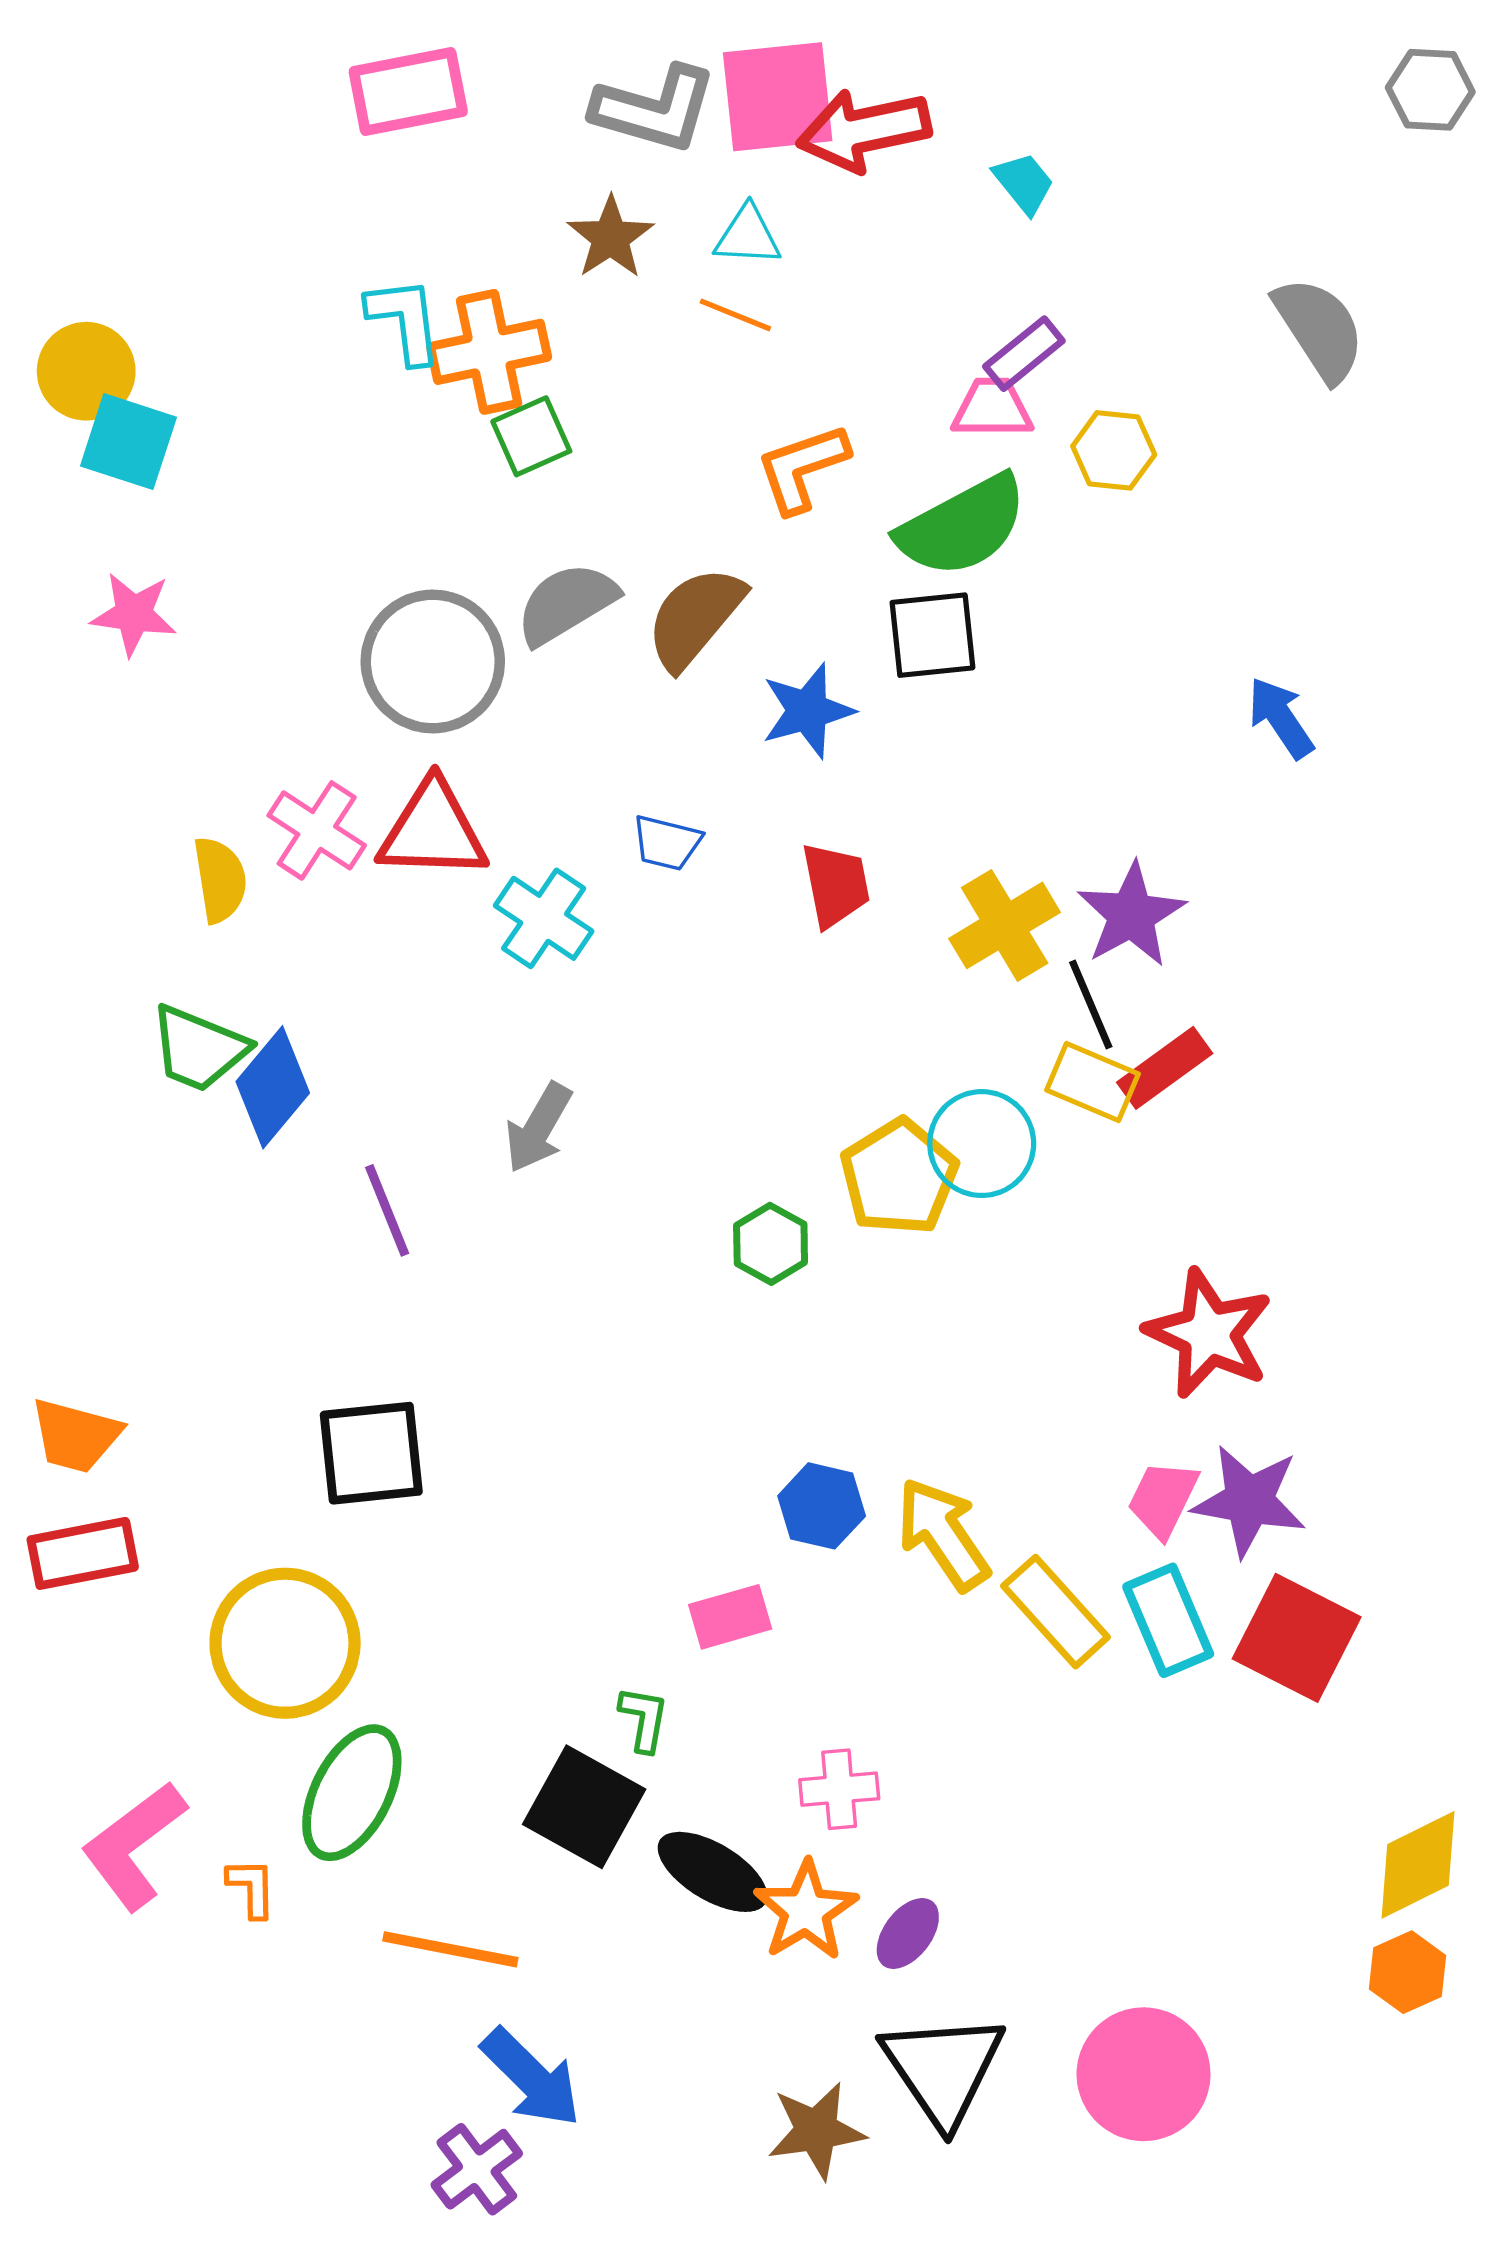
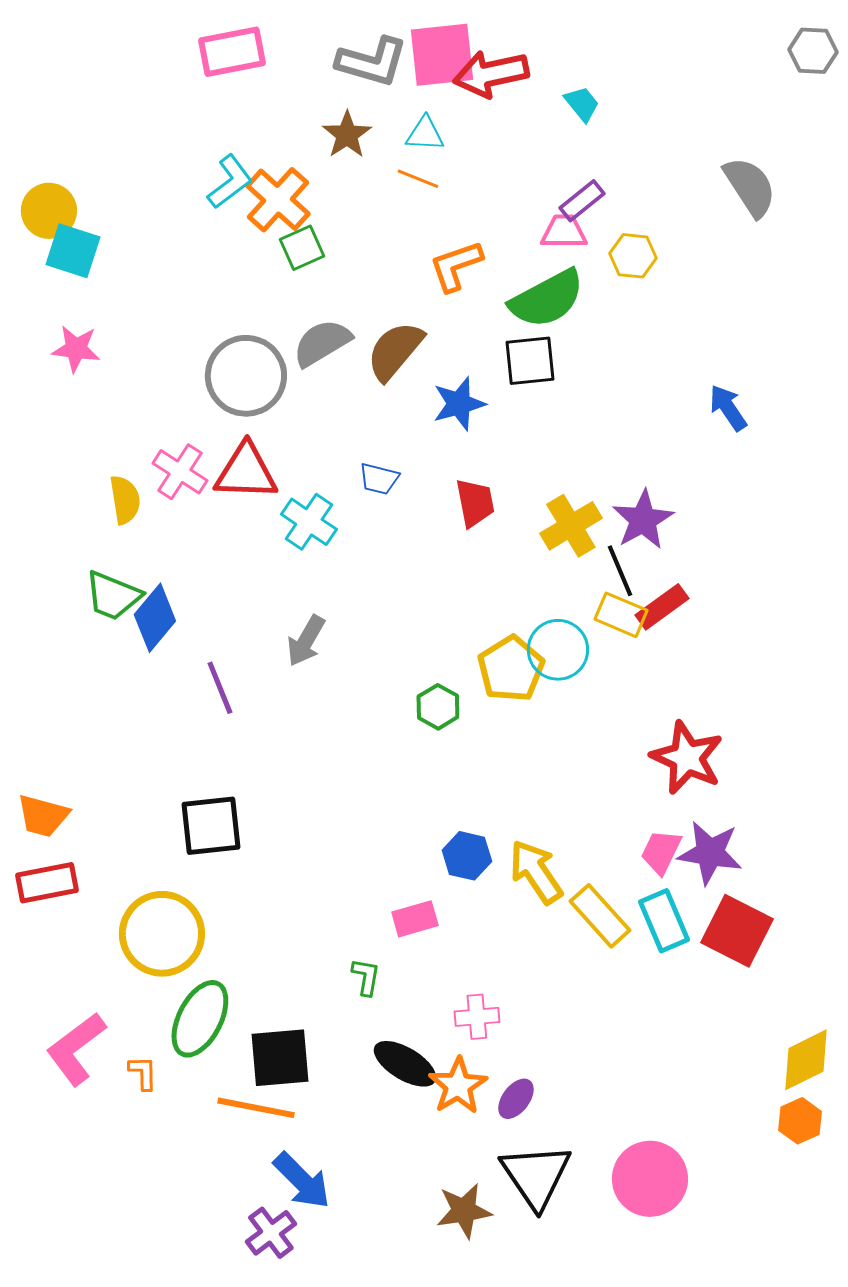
cyan L-shape: (405, 320) -> (230, 182), turned 60
orange cross: (489, 352) -> (278, 200), turned -36
black square: (584, 1807) -> (280, 1058), moved, turned -34

